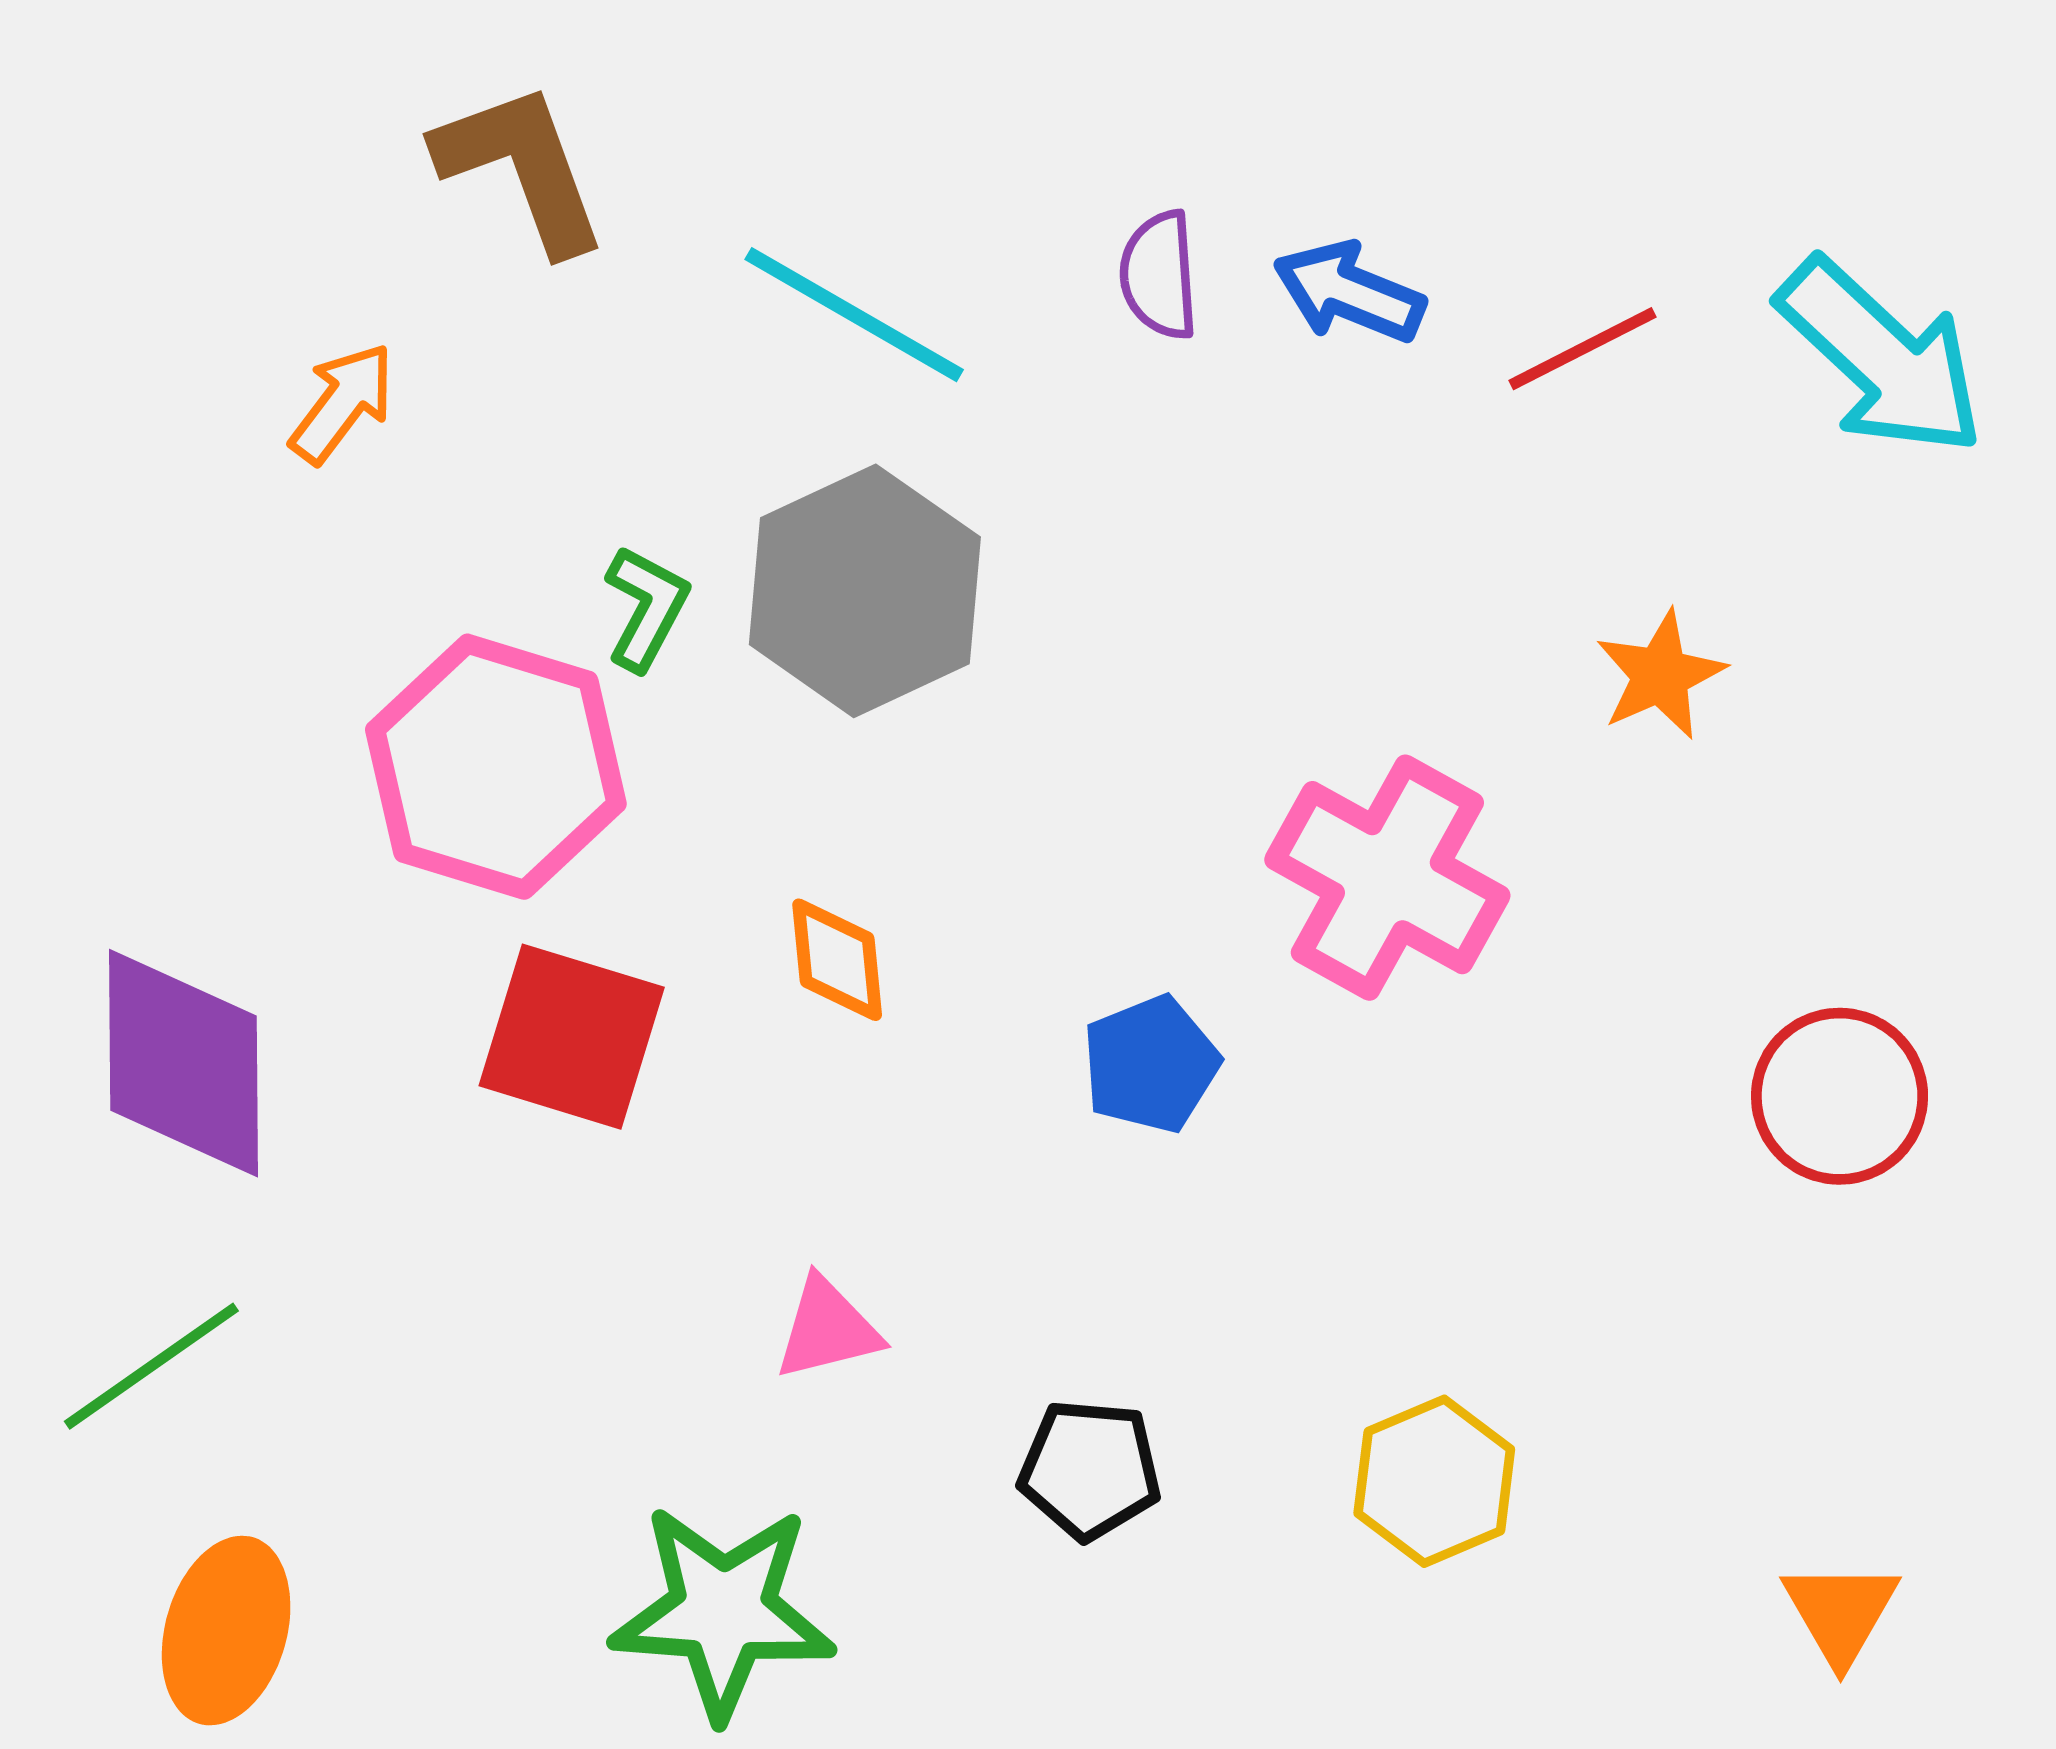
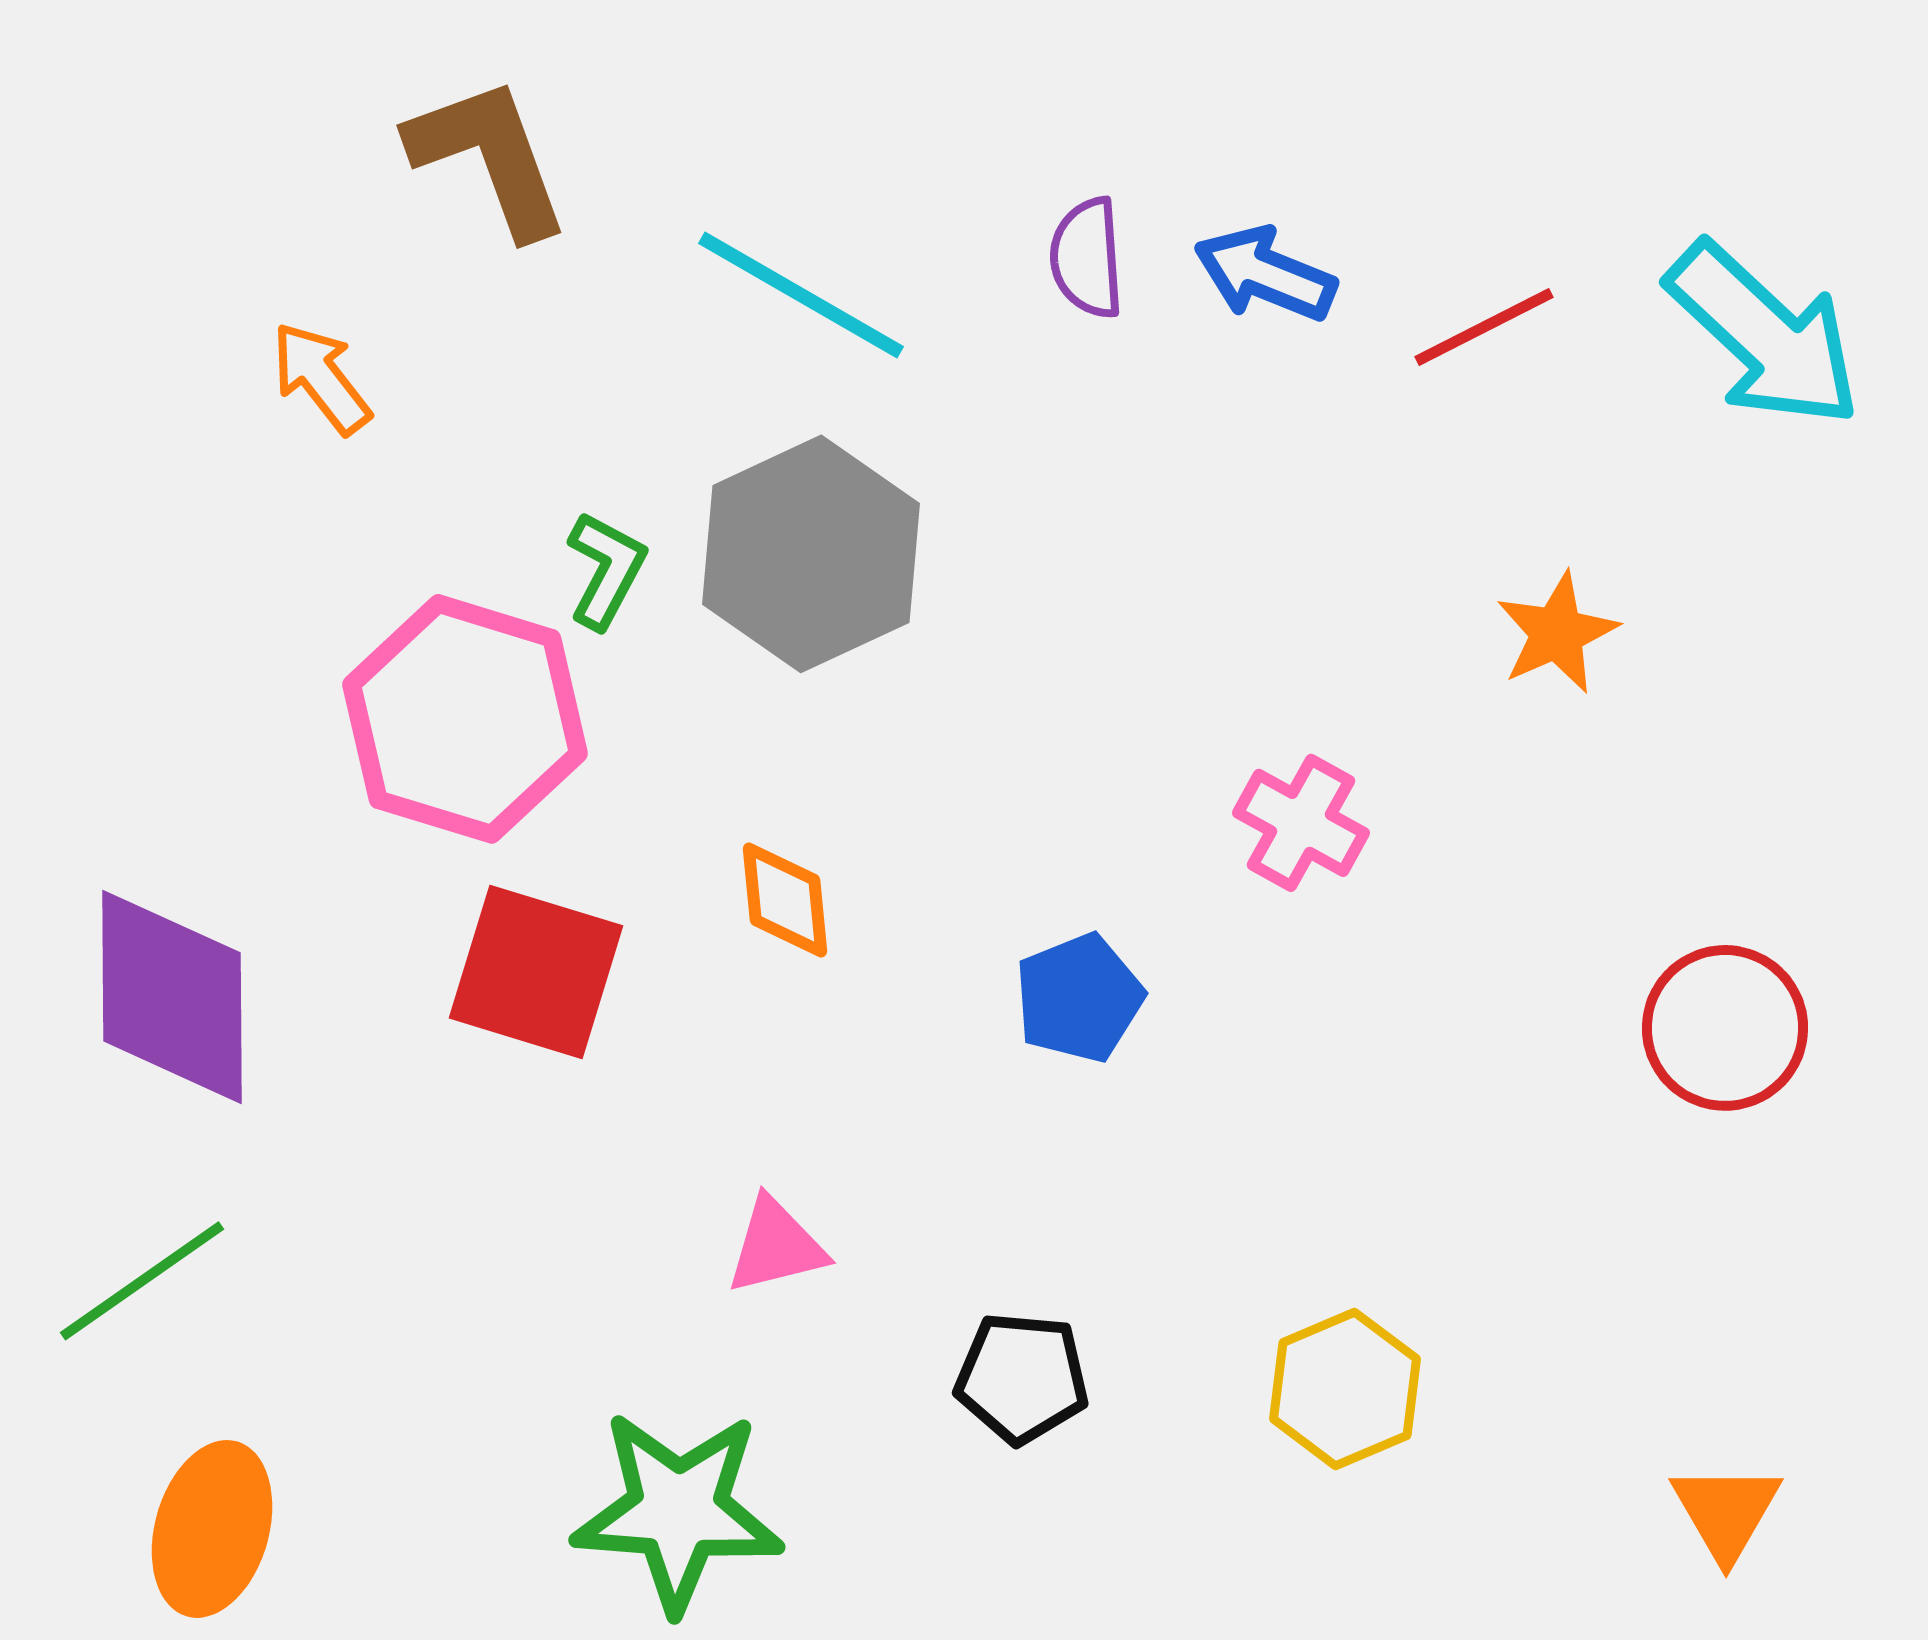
orange arrow: (342, 403) -> (321, 378), turned -75
pink cross: (1387, 878) -> (1301, 823), size x0.6

